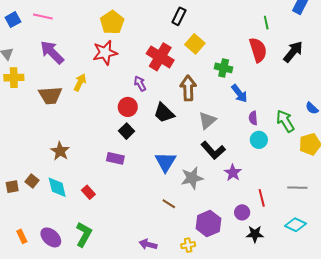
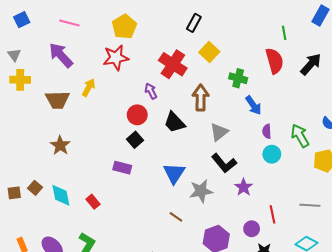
pink line: (43, 17) -> (69, 23), moved
brown star: (60, 151) -> (60, 145), moved

